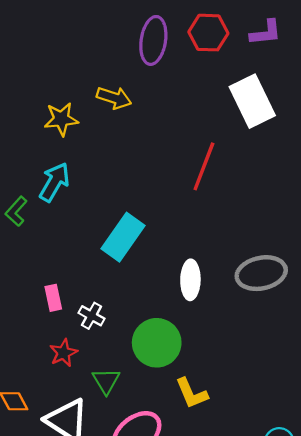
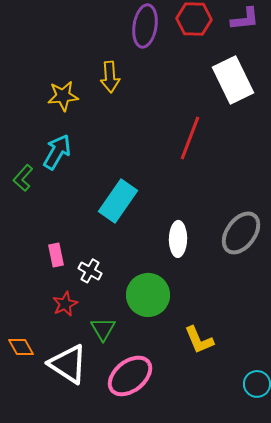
yellow arrow: (114, 98) -> (110, 77), turned 68
gray ellipse: (261, 273) -> (241, 233), turned -42
yellow L-shape: (192, 393) -> (199, 340), moved

